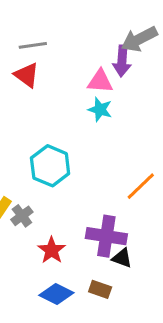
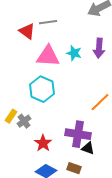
gray line: (33, 45) -> (48, 22), moved
purple arrow: (122, 61) -> (99, 48), moved
pink triangle: (100, 81) -> (48, 56), moved, size x1.4

